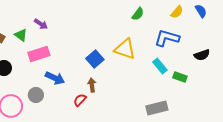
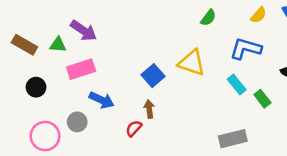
purple arrow: (41, 24) -> (84, 31), size x1.5
green triangle: (21, 35) -> (58, 45), turned -32
green rectangle: (180, 77) -> (262, 99), turned 32

